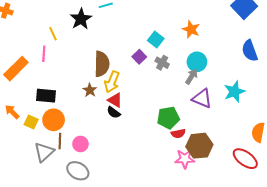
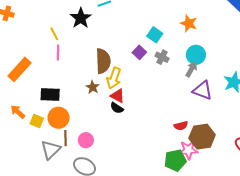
pink line: (44, 54) -> (58, 53), moved
green pentagon: (168, 118) -> (175, 160), moved

